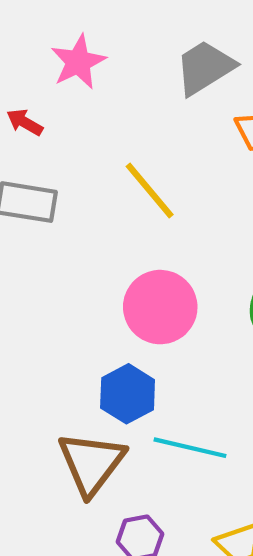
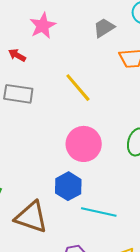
gray trapezoid: (205, 68) -> (104, 28), size x0.7
brown triangle: (91, 463) -> (31, 217), moved, turned -48

